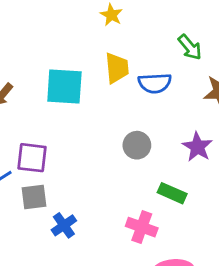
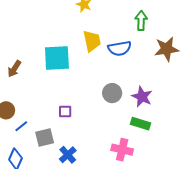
green arrow: (190, 47) -> (141, 21), turned -132
purple star: (197, 147) -> (142, 97), moved
purple square: (32, 158) -> (65, 112), moved, size x0.6

